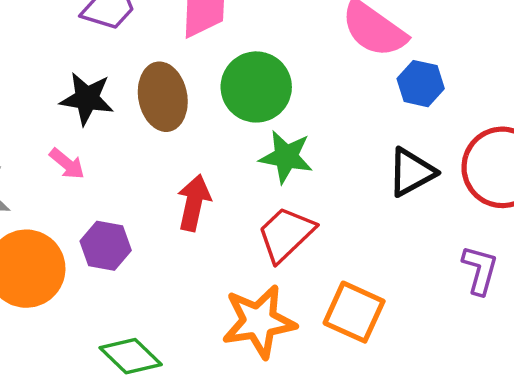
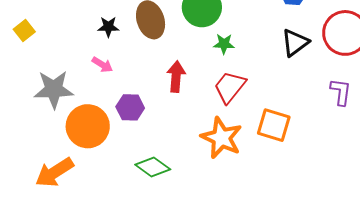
black star: (87, 99) -> (108, 27), size x0.7
green star: (286, 157) -> (224, 44), size x0.7
orange star: (259, 322) -> (221, 138), turned -30

